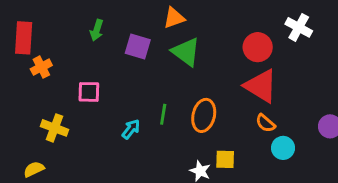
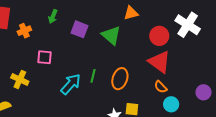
orange triangle: (174, 18) -> (131, 13), moved
white cross: (299, 27) -> (188, 25), size x1.4
orange cross: (41, 67) -> (24, 31), moved
cyan arrow: (131, 129) -> (71, 84), size x1.6

